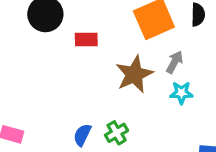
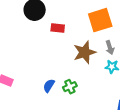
gray arrow: (175, 62) -> (110, 48), turned 128

